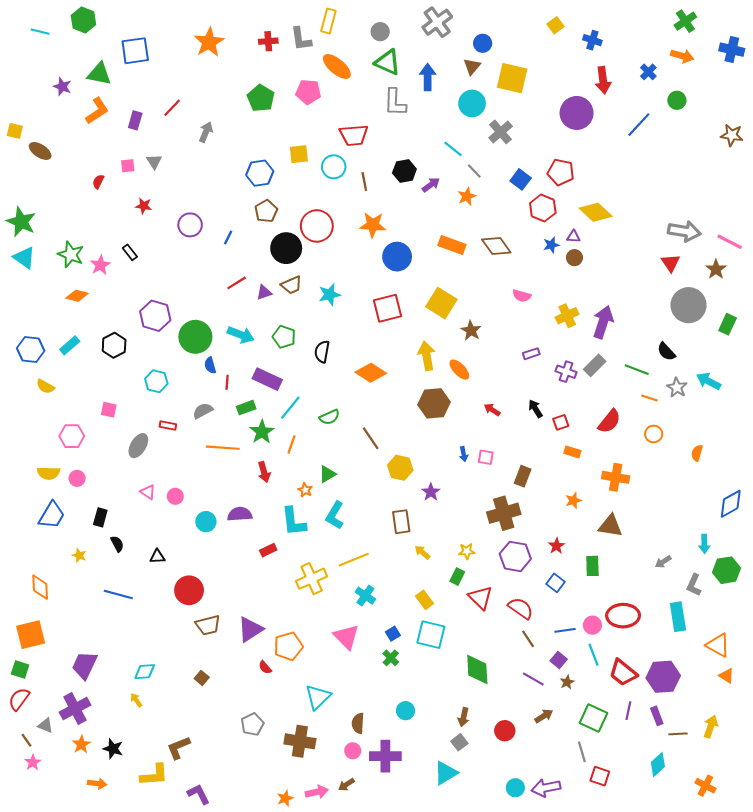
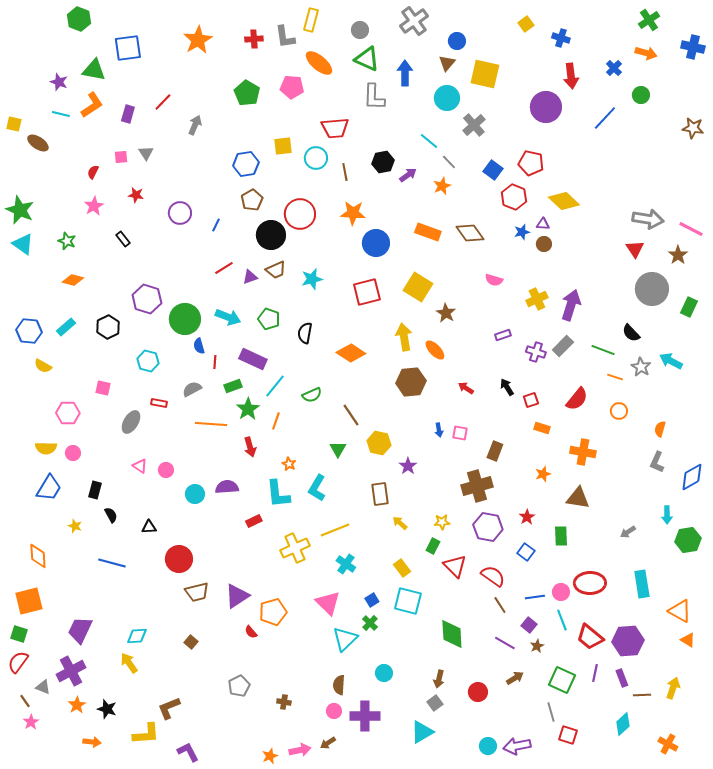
cyan line: (40, 32) -> (61, 114), moved
green star: (71, 254) -> (67, 241), size x0.7
pink star: (100, 265) -> (94, 206), moved
green triangle: (327, 474) -> (338, 449), moved, turned -30
gray L-shape: (694, 585) -> (657, 462), moved
cyan triangle: (318, 697) -> (345, 639), moved
yellow arrow: (136, 700) -> (129, 663), size x1.5
brown cross: (300, 741) -> (284, 702), size x0.5

